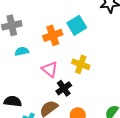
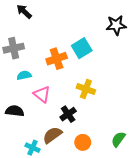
pink triangle: (50, 69) -> (42, 94), moved
black semicircle: (13, 101) -> (15, 111), moved

